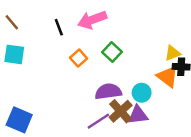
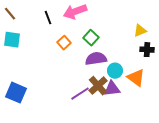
yellow triangle: (172, 53) -> (140, 31), moved
orange triangle: (168, 77) -> (136, 78), moved
purple semicircle: (108, 91) -> (96, 59), moved

